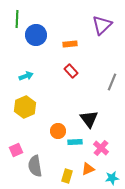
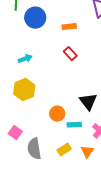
pink square: (16, 150) -> (15, 133), turned -32
orange triangle: (88, 169) -> (87, 152), turned -32
yellow rectangle: (67, 176) -> (64, 150), moved, turned 40

